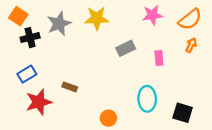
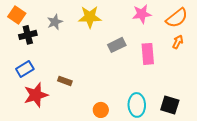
gray star: (59, 24) -> (55, 22), size x0.7
pink rectangle: (159, 58) -> (148, 54), size x1.5
cyan ellipse: (147, 99) -> (137, 105), moved

